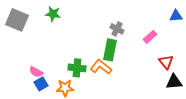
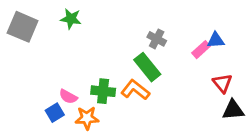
blue triangle: (176, 16) -> (216, 40), moved
green rectangle: (110, 50) -> (147, 67), turned -50
pink semicircle: (36, 72) -> (68, 97), moved

